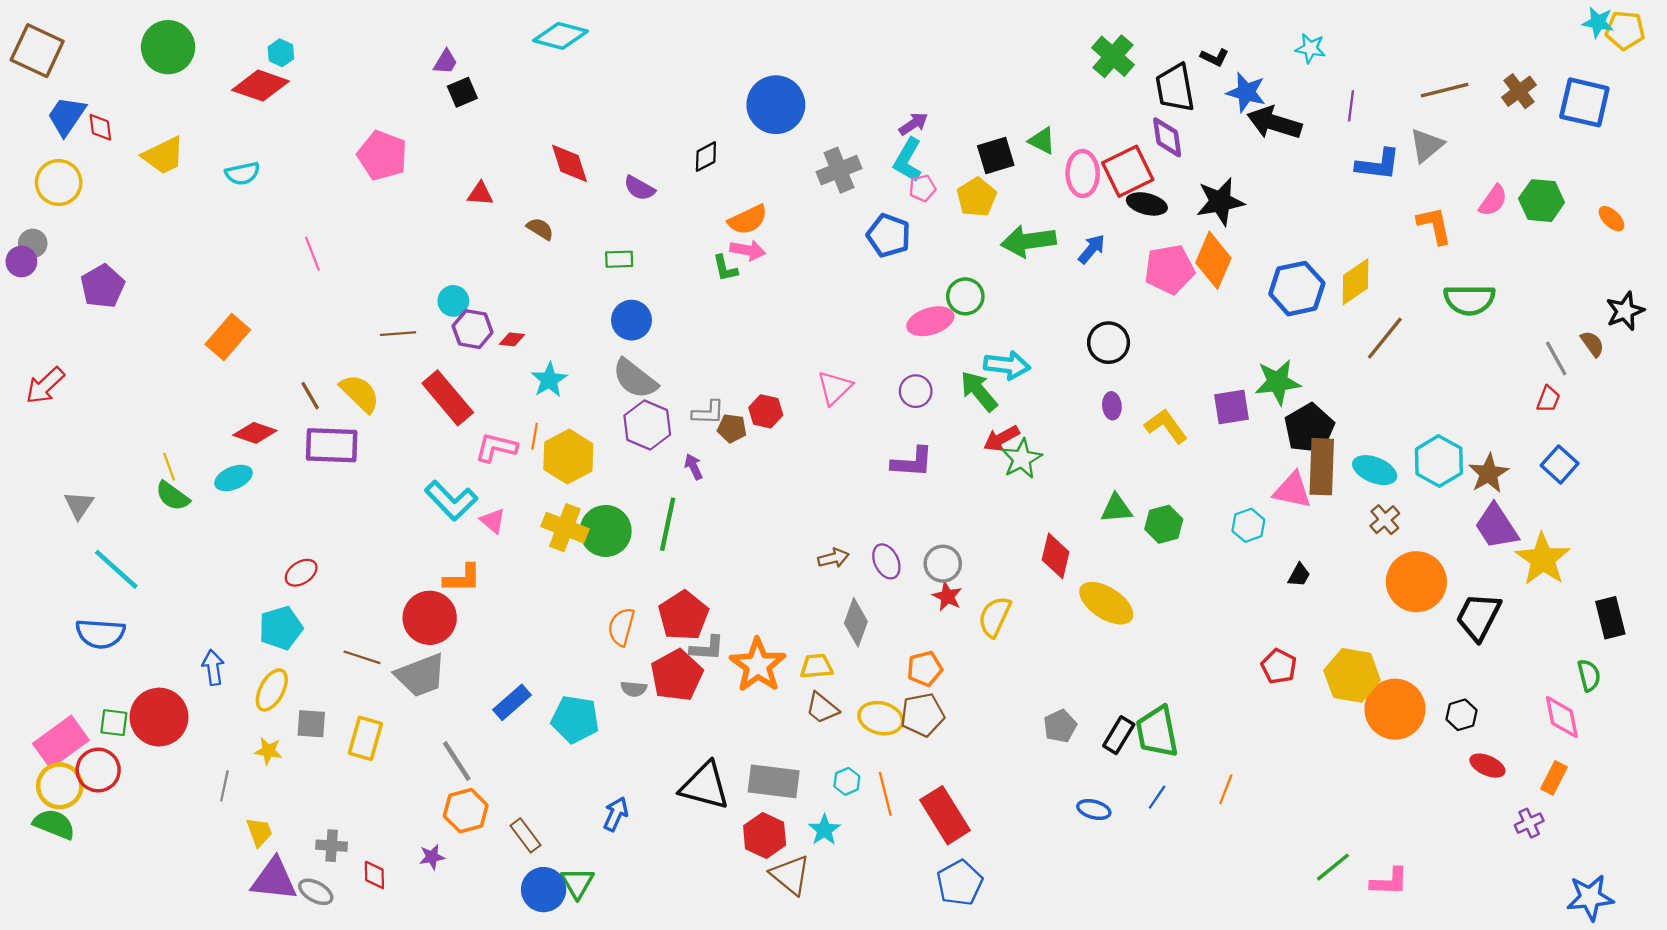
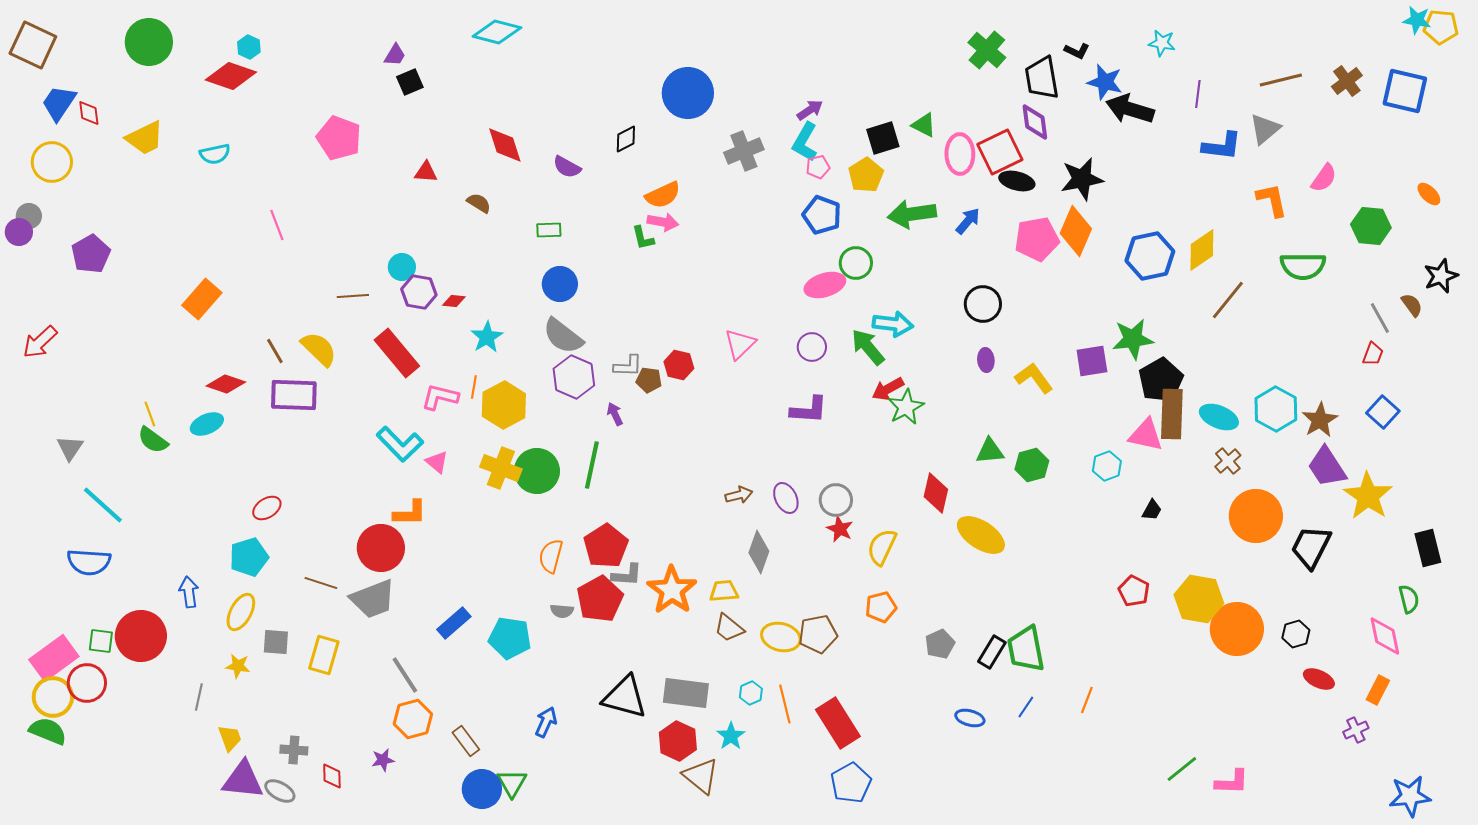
green hexagon: (1542, 201) -> (1371, 226), moved
blue pentagon: (889, 236) -> (822, 215), moved
orange pentagon: (925, 669) -> (881, 607), moved

